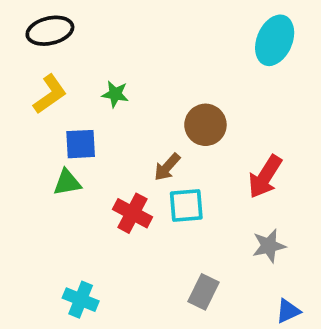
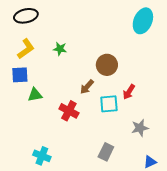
blue square: (81, 144) -> (20, 75), moved
red arrow: (265, 177) -> (129, 92), moved, size x0.7
cyan square: (186, 205) -> (109, 104), moved

